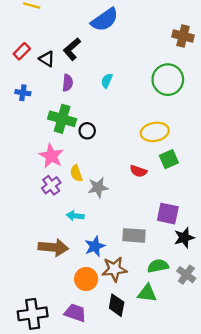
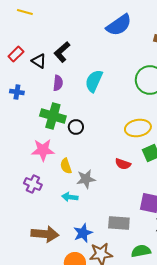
blue semicircle: (105, 20) -> (119, 25), moved
cyan semicircle: (107, 81) -> (94, 81), size x1.6
pink star: (51, 156) -> (43, 150), turned -30
purple cross: (51, 185) -> (33, 184), moved, turned -30
cyan arrow: (75, 216) -> (70, 197), moved

